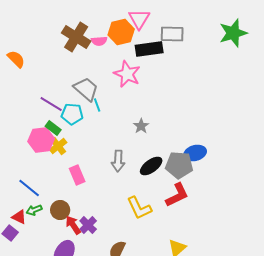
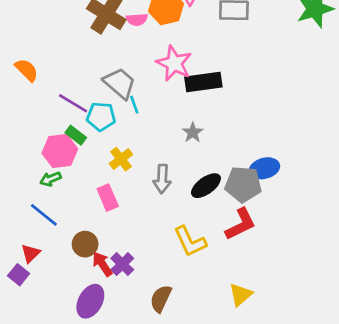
black rectangle: (149, 49) -> (203, 82), moved
orange semicircle: (16, 59) -> (27, 70), moved
yellow cross: (58, 146) -> (121, 159), moved
green arrow: (34, 210) -> (50, 179), moved
red triangle: (19, 217) -> (31, 253), turned 49

